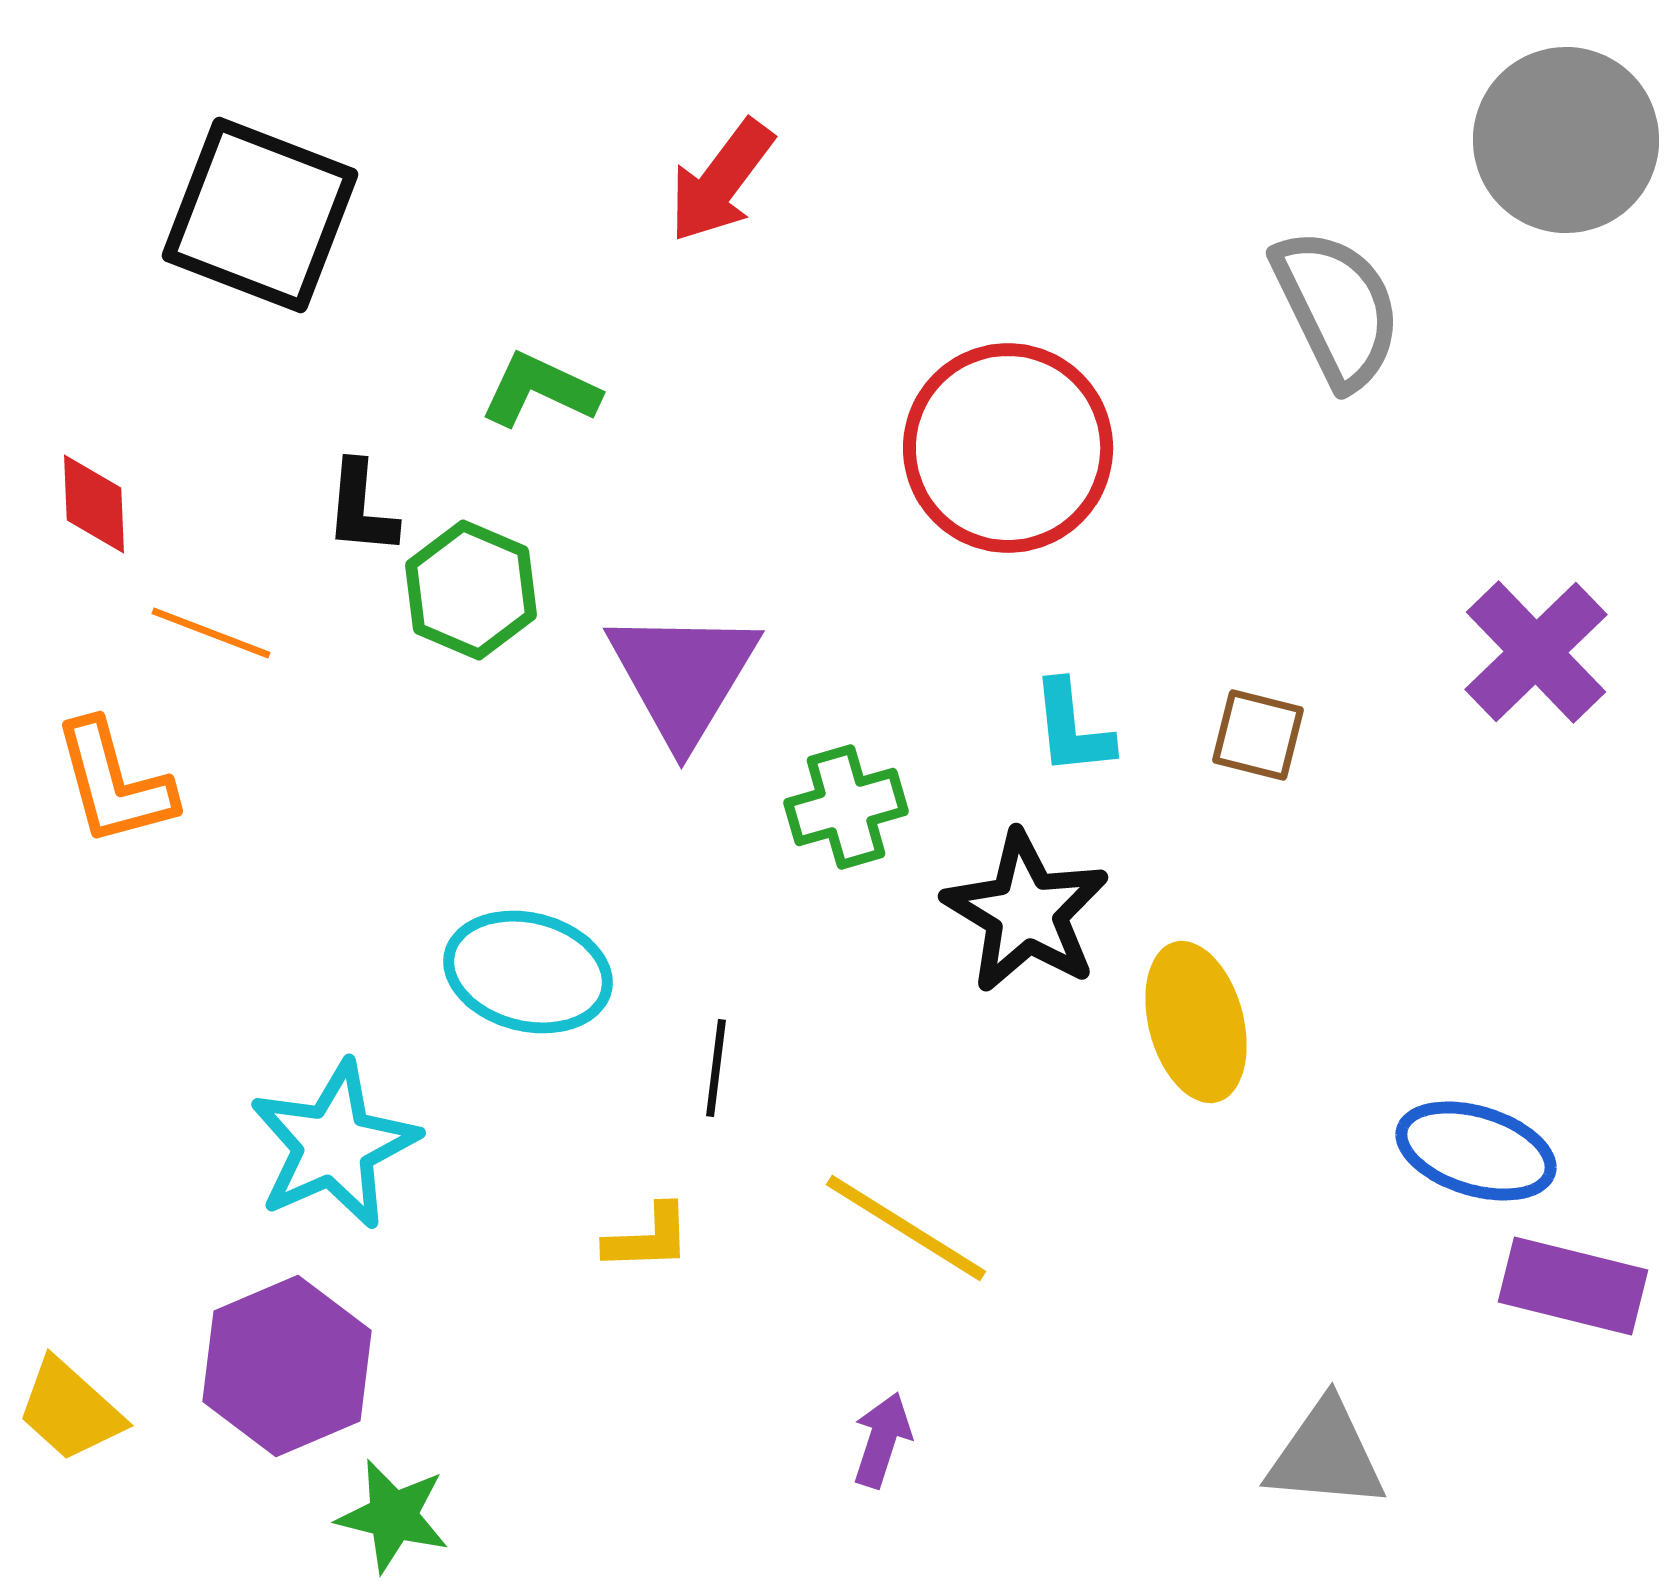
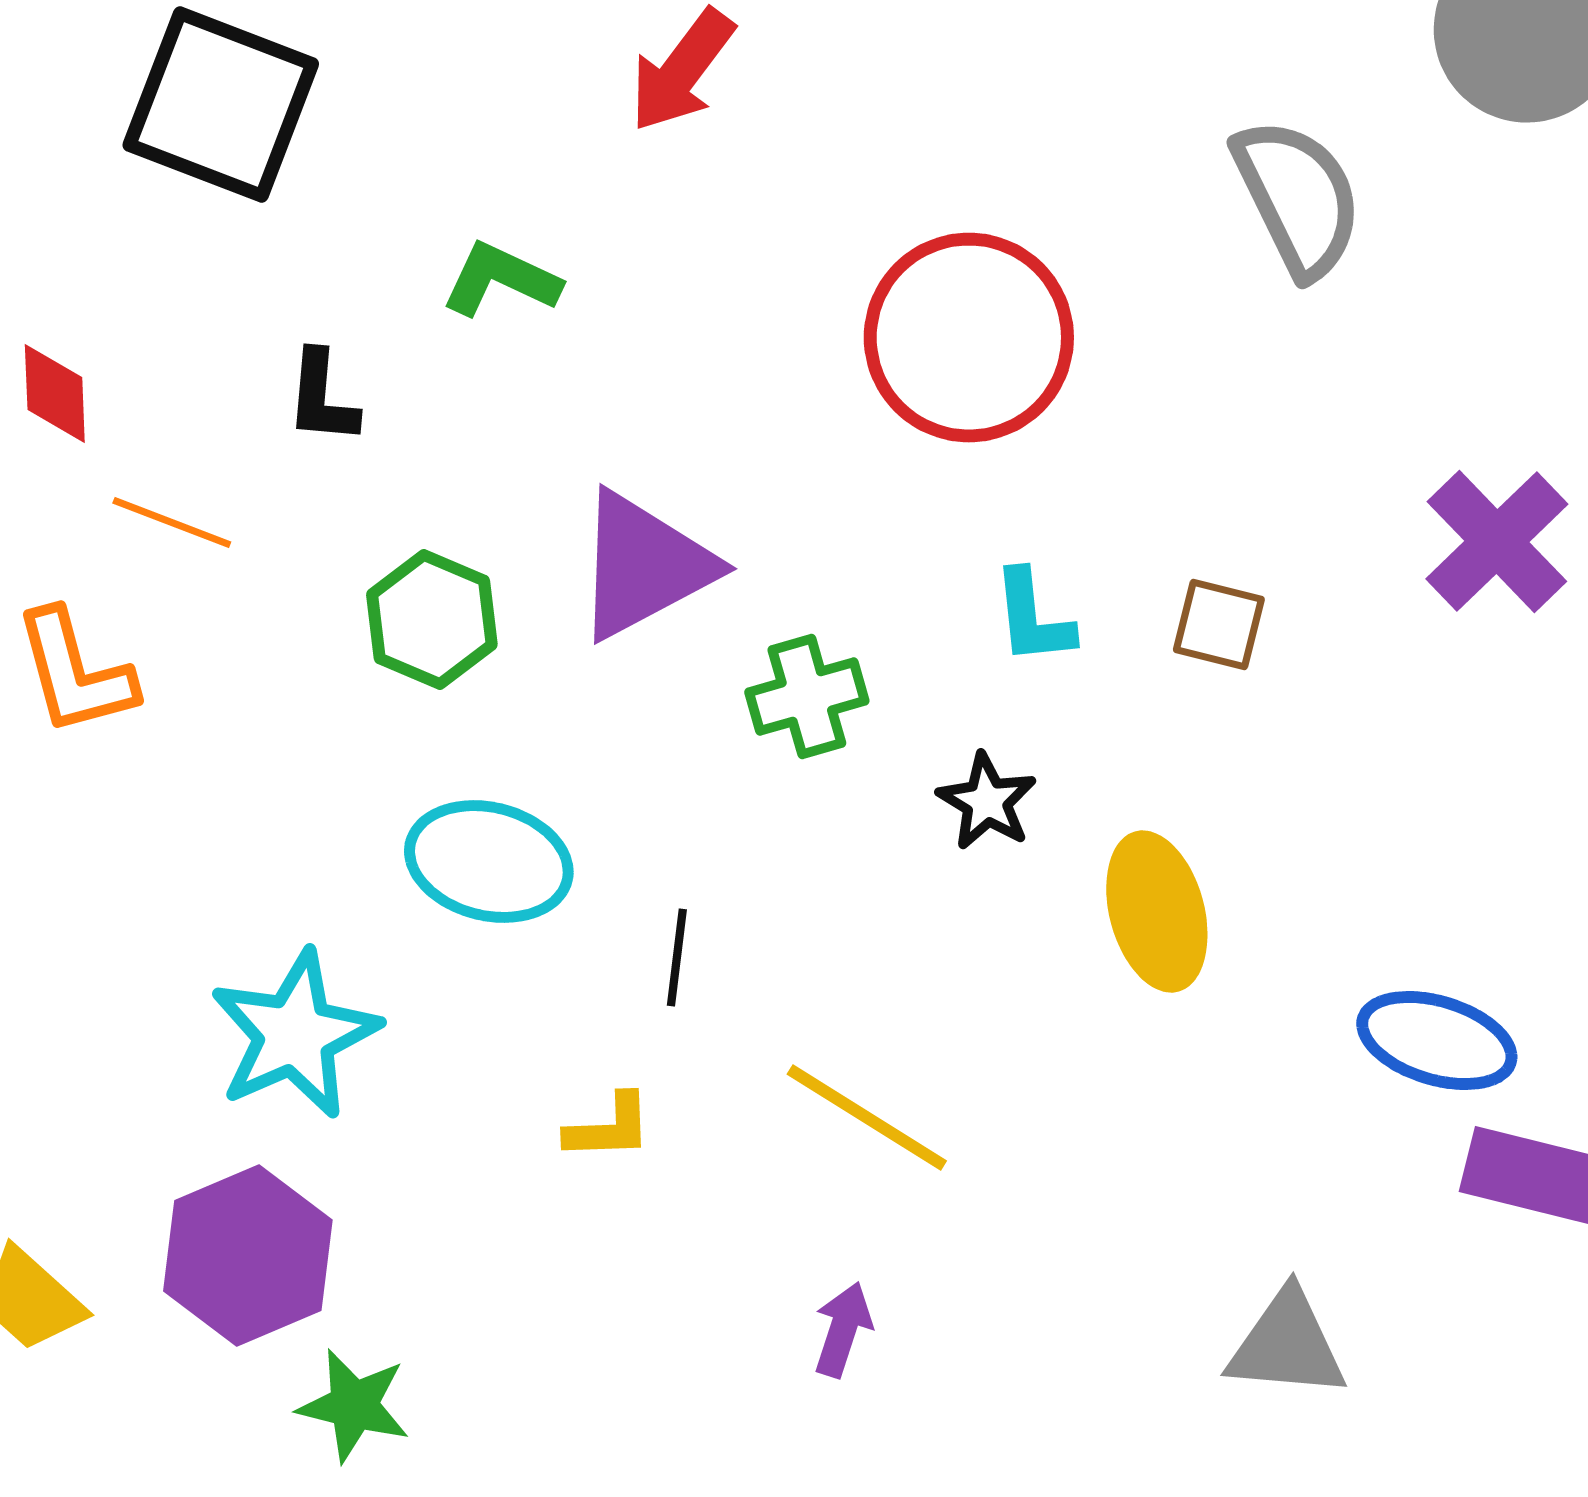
green hexagon: (471, 590) -> (432, 620), moved
purple triangle: (683, 676) -> (644, 566), turned 31
black star: (1026, 912) -> (987, 802), size x0.6

